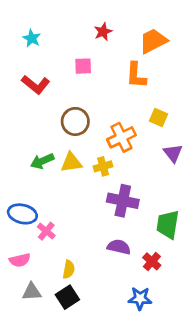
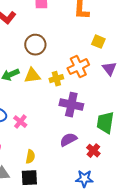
orange cross: (121, 137) -> (78, 67), moved
pink cross: (46, 231) -> (20, 122), moved
purple semicircle: (119, 247) -> (68, 140), turned -42
black square: (67, 297) -> (29, 178), turned 30

